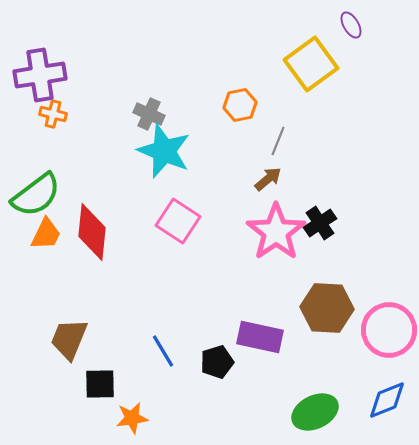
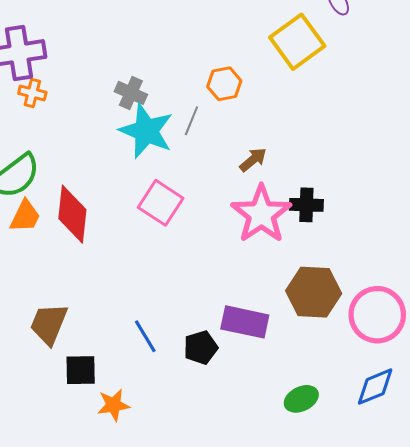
gray line: (278, 141) -> (191, 121), moved
black cross: (320, 223) -> (306, 205), turned 36
green ellipse: (315, 412) -> (301, 399), size x0.7

